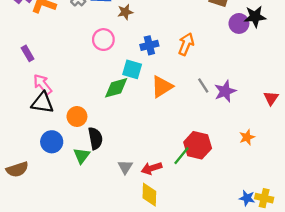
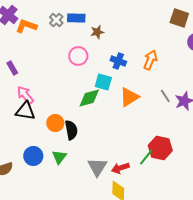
blue cross: (149, 45) -> (118, 61), turned 35
black semicircle: (95, 138) -> (71, 130), moved
blue circle: (52, 142) -> (33, 156), moved
gray triangle: (125, 167) -> (97, 167), size x1.5

